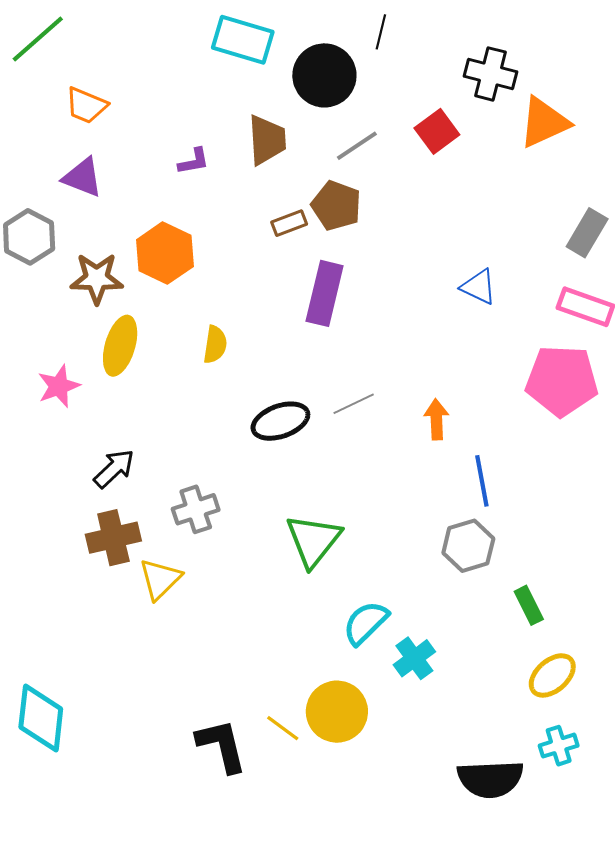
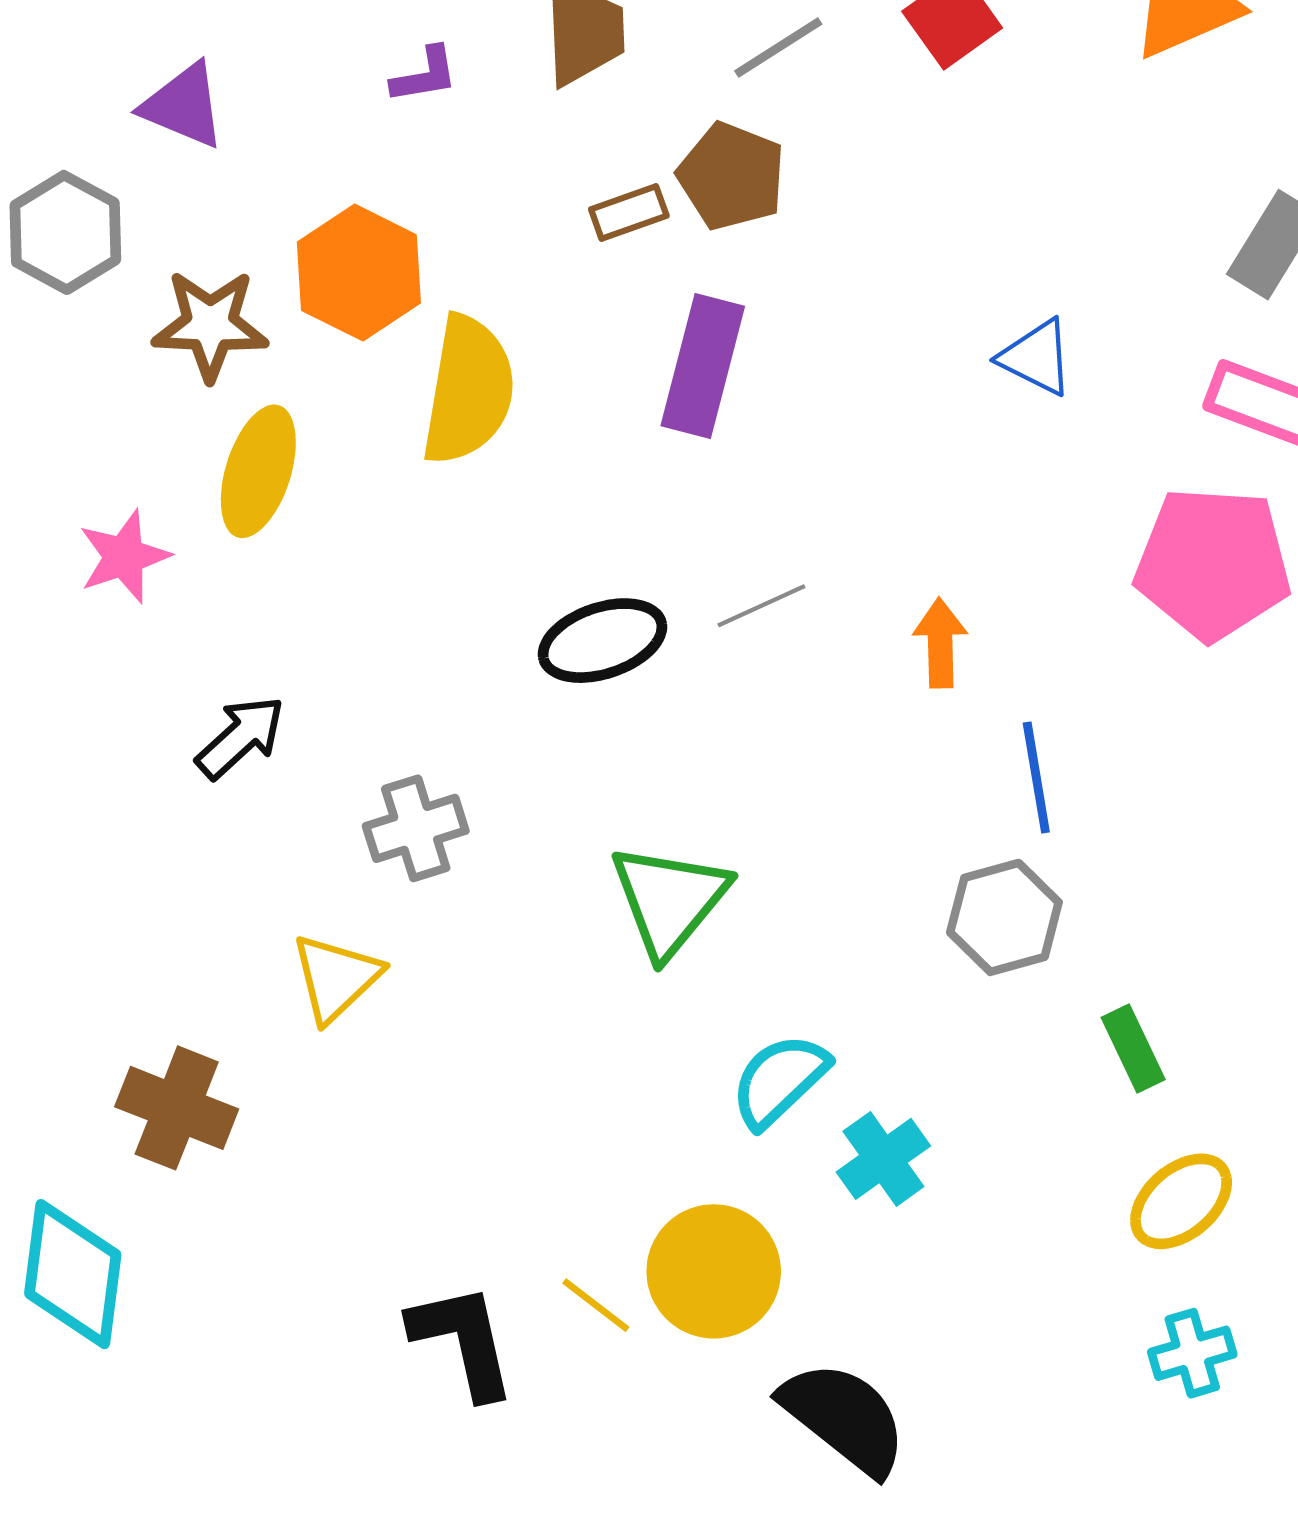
yellow semicircle: (215, 345) -> (468, 390), moved, size x1.8
brown cross: (113, 538) -> (177, 1108), moved, turned 34
black semicircle: (490, 779) -> (844, 1418), moved, turned -140

